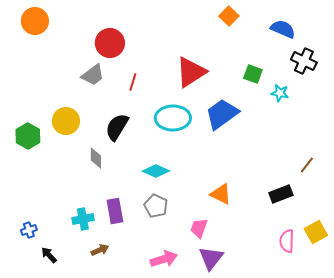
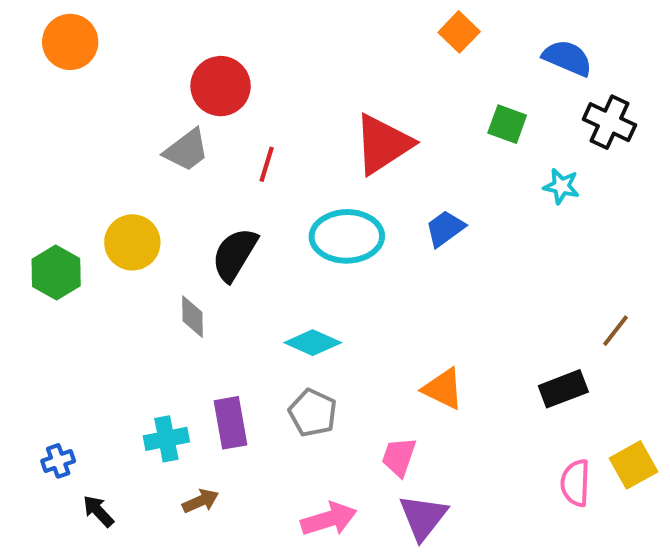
green square: (253, 74) -> (507, 124), moved
blue trapezoid: (222, 114) -> (445, 228), size x0.6

